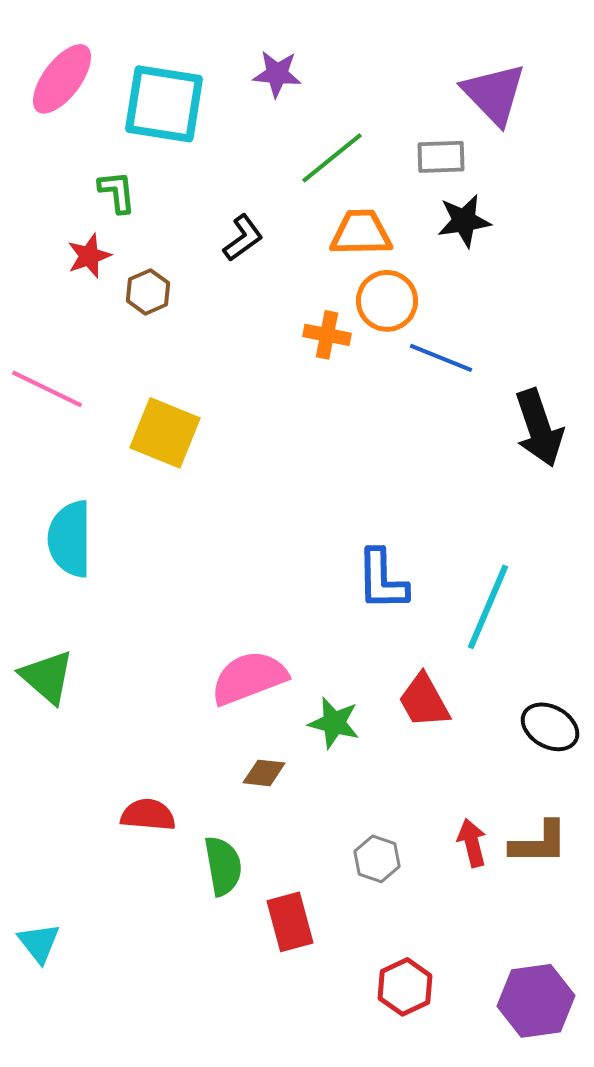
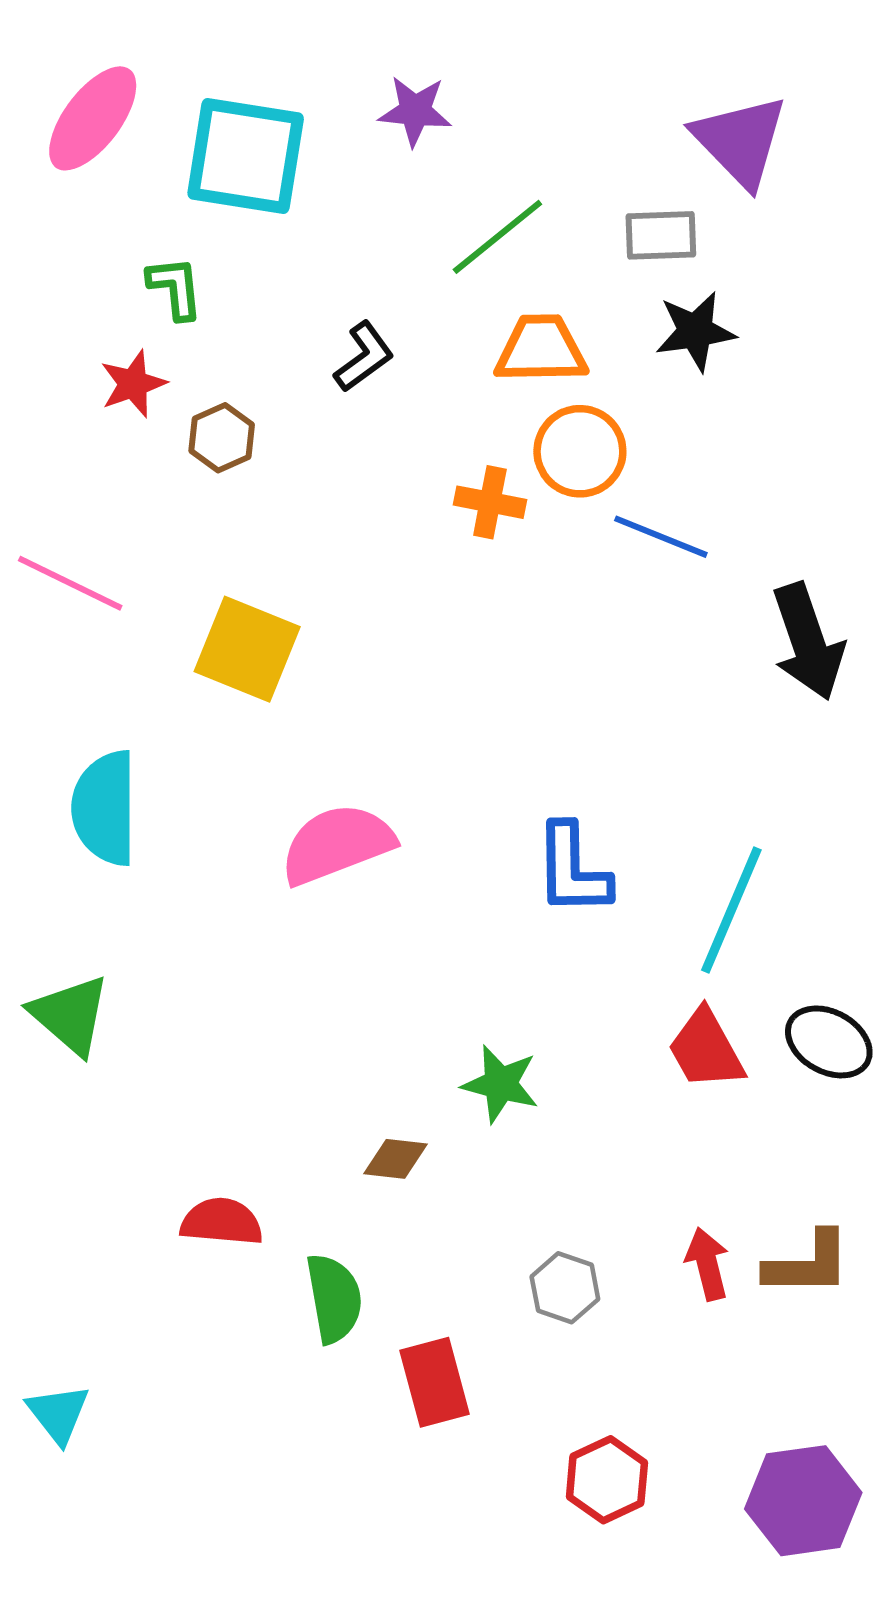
pink semicircle: (249, 678) -> (337, 844), moved
red trapezoid: (424, 701) -> (706, 1049), moved
black ellipse: (550, 727) -> (829, 1042), moved

